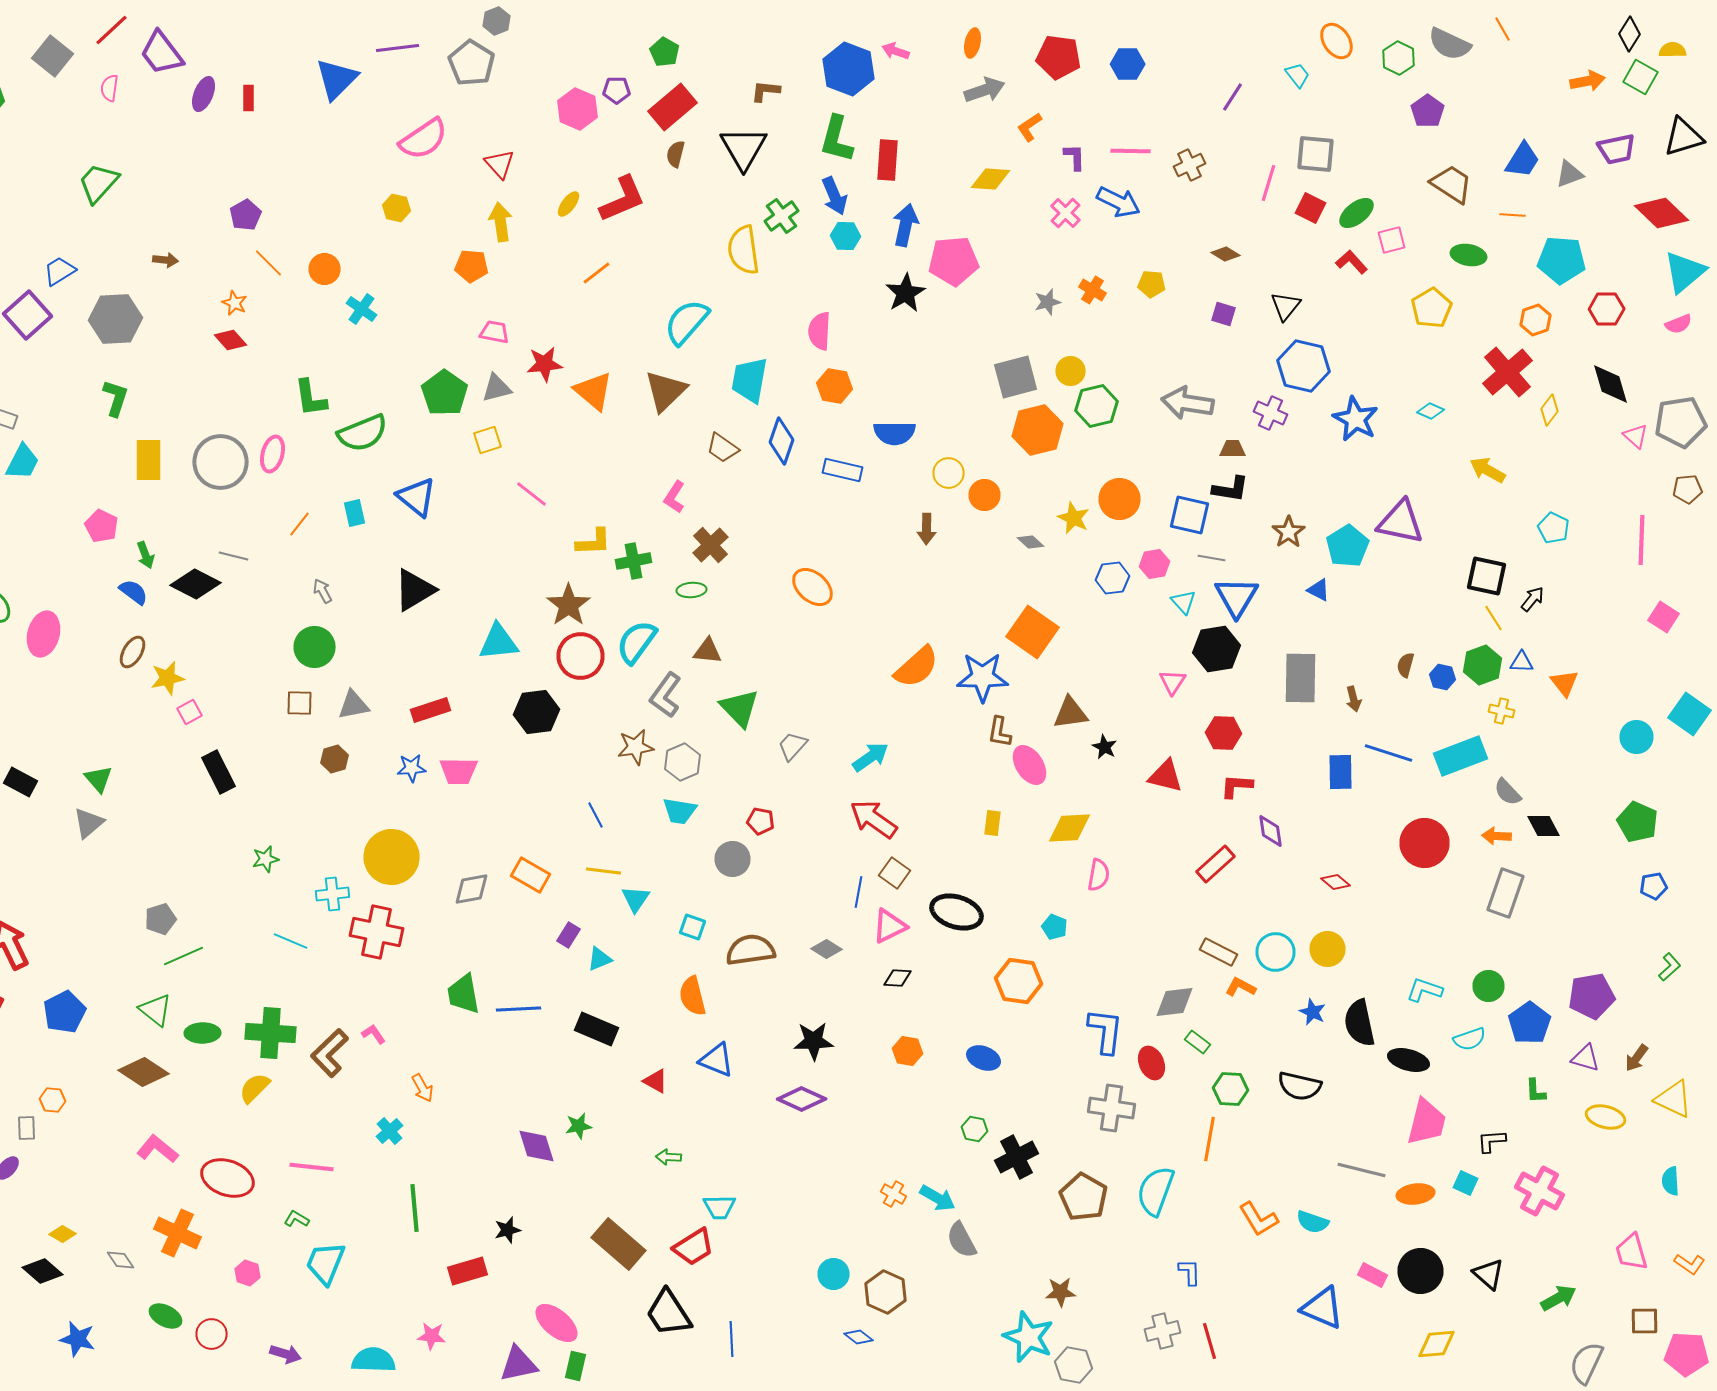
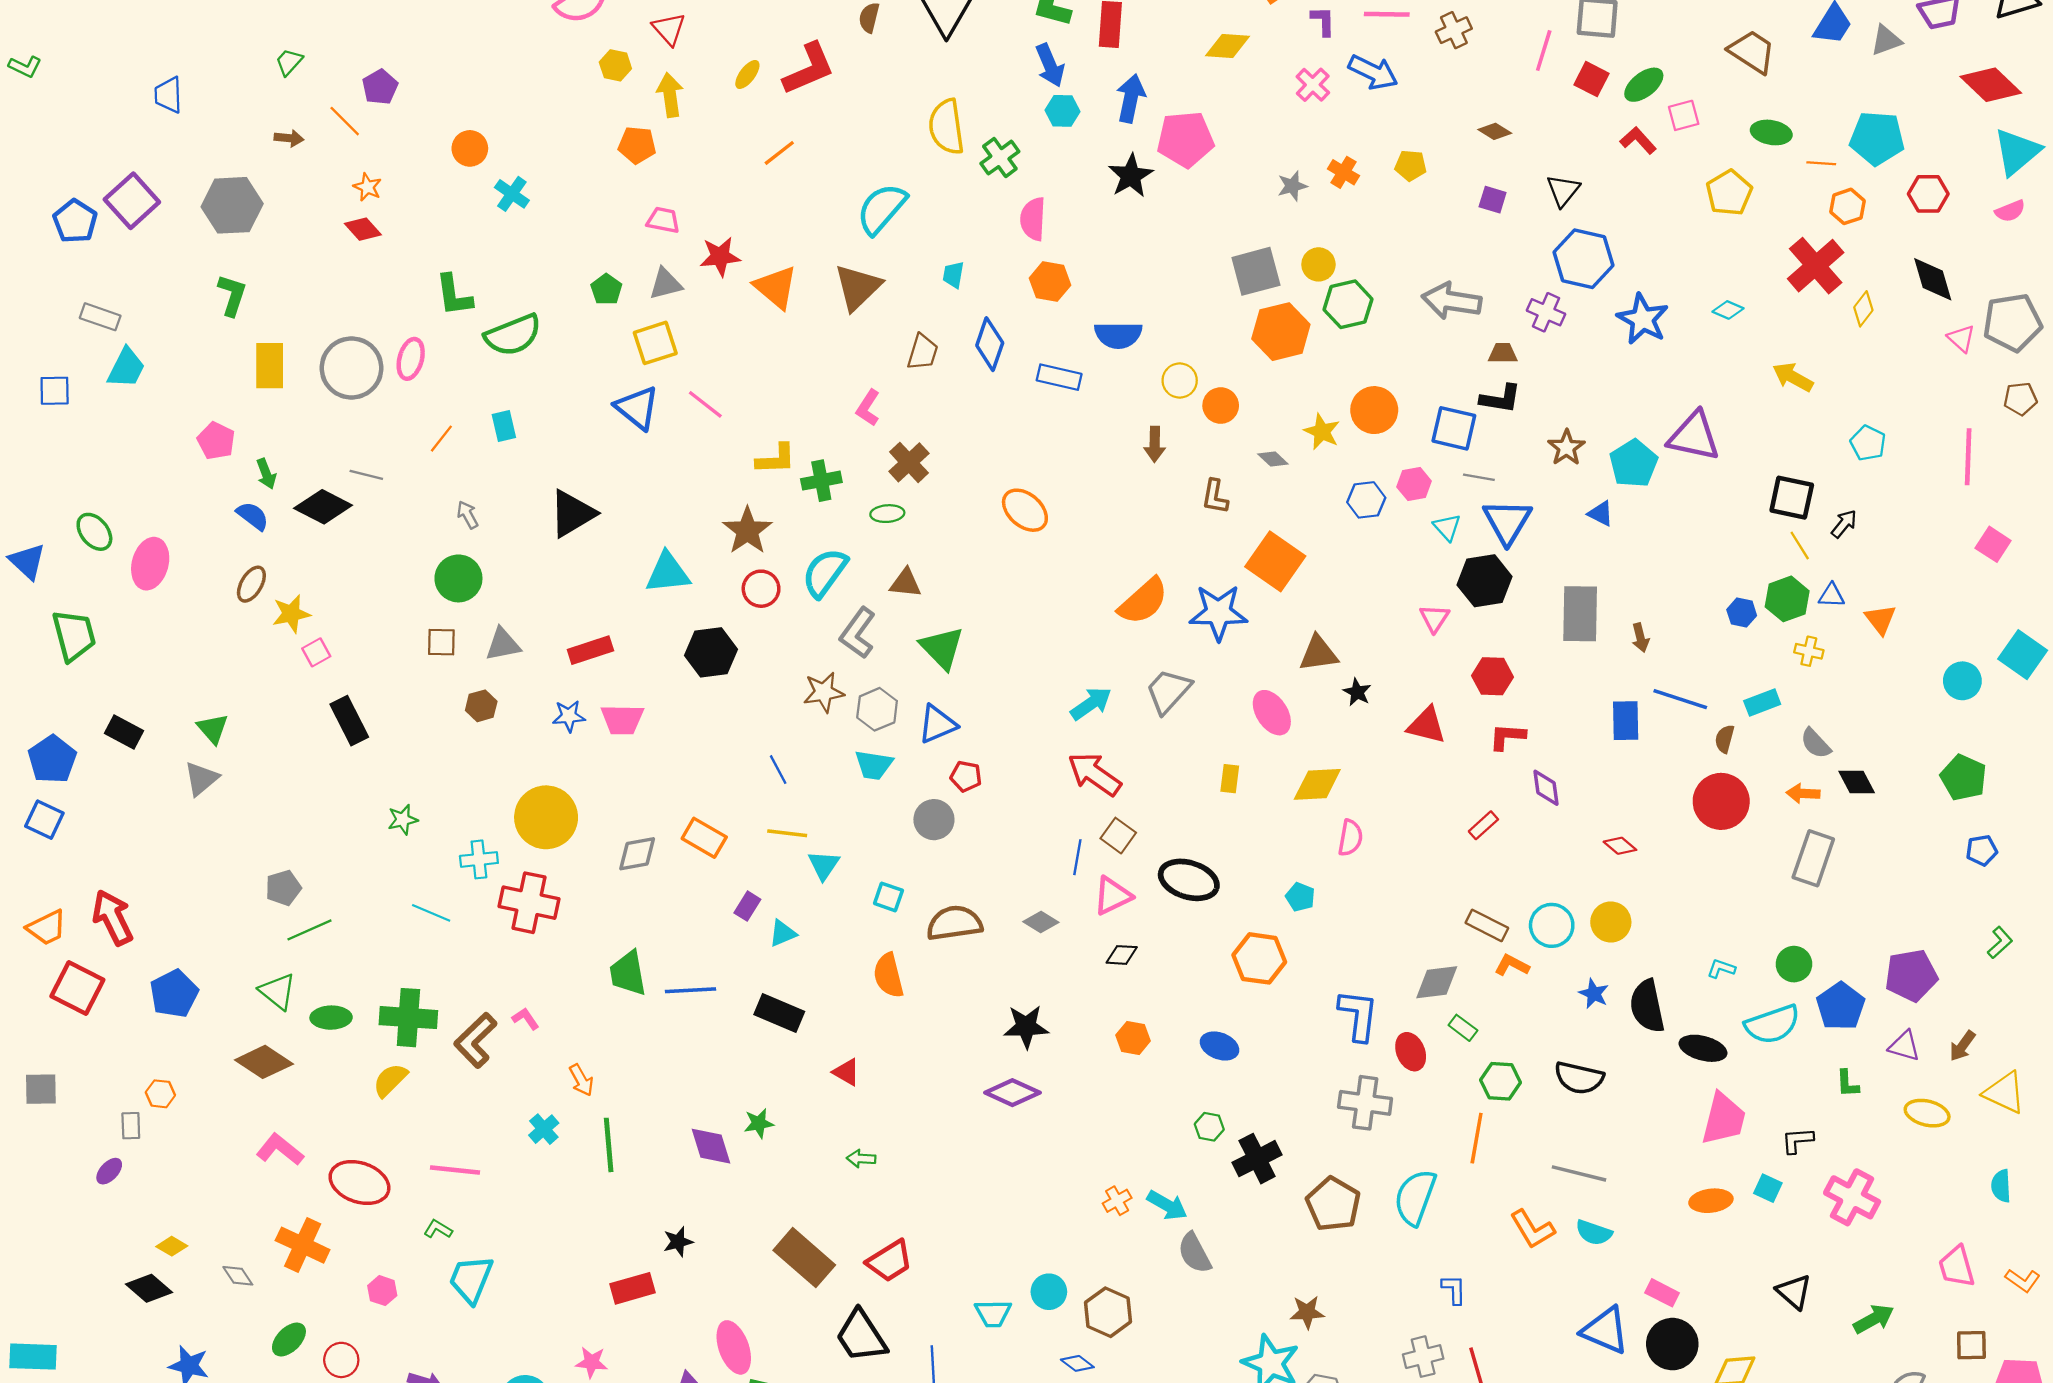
green trapezoid: (98, 183) -> (289, 62), moved, size x0.6
yellow hexagon: (396, 208) -> (615, 65), moved
orange line: (1512, 215) -> (1821, 163), moved
green cross: (782, 216) -> (1000, 158), moved
orange line: (268, 263) -> (345, 121), moved
blue trapezoid: (60, 271) -> (168, 95), moved, turned -60
cyan trapezoid: (750, 380) -> (953, 275), size x0.5
green pentagon: (444, 393) -> (606, 289), size x0.6
yellow square: (488, 440) -> (655, 343), size x1.4
brown trapezoid: (722, 448) -> (923, 352), turned -108
blue triangle: (416, 497) -> (637, 408), moved
red circle: (580, 656) -> (761, 589), size x0.7
brown semicircle: (1406, 665) -> (1725, 739), moved
brown L-shape: (1000, 732) -> (1215, 497), moved
gray trapezoid: (792, 746) -> (1168, 691), moved, size x1.4
cyan rectangle: (1460, 756) -> (1762, 702), size x0.6
red rectangle: (1216, 864) -> (1483, 825), size x0.7
cyan L-shape: (1424, 990) -> (1721, 969), size x0.7
cyan semicircle: (1470, 1039) -> (1772, 1024), size x1.5
blue triangle: (716, 1060) -> (937, 724), moved, turned -45
gray line: (1362, 1170) -> (1579, 1173), moved
orange cross: (894, 1194) -> (1117, 1201), turned 30
cyan trapezoid: (720, 1207) -> (993, 1313), moved
green line: (414, 1208) -> (609, 1145), moved
black circle: (1420, 1271) -> (1672, 1344), moved
green ellipse: (166, 1316) -> (289, 1339), turned -72
pink ellipse: (556, 1323) -> (734, 1347), turned 30

